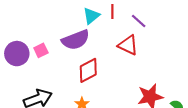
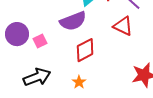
pink square: (41, 50) -> (40, 41), moved

